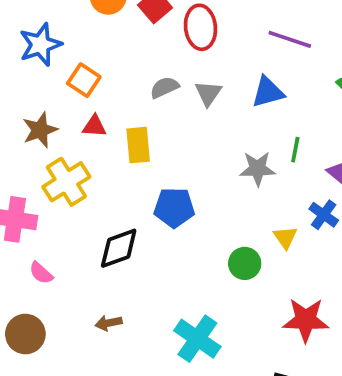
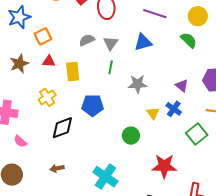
orange square: (84, 80) -> (43, 36), turned 30
green line: (295, 150) -> (111, 67), moved
yellow cross: (66, 182) -> (47, 97), moved, size x0.7
yellow triangle: (285, 237) -> (153, 113), moved

